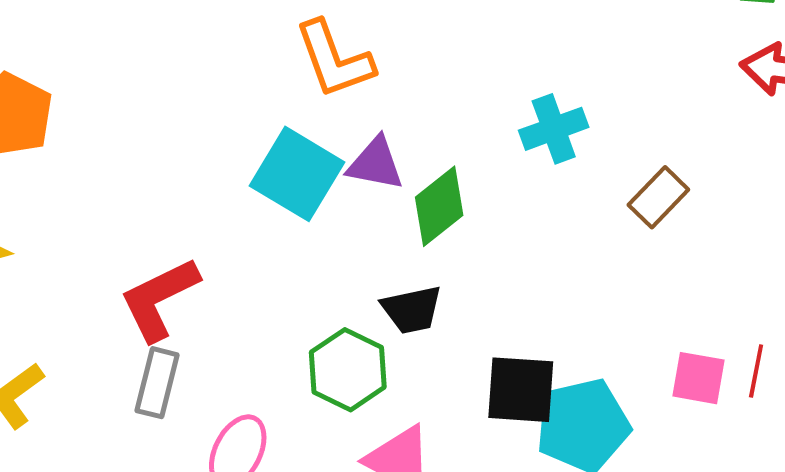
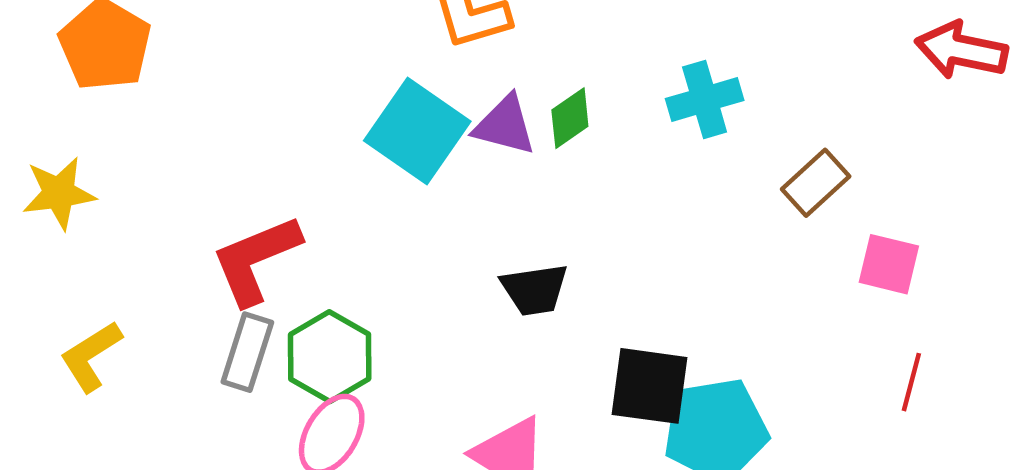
green diamond: (439, 206) -> (570, 118), moved, size x0.7
green hexagon: (348, 370) -> (330, 357), moved
pink square: (699, 378) -> (889, 264), moved

